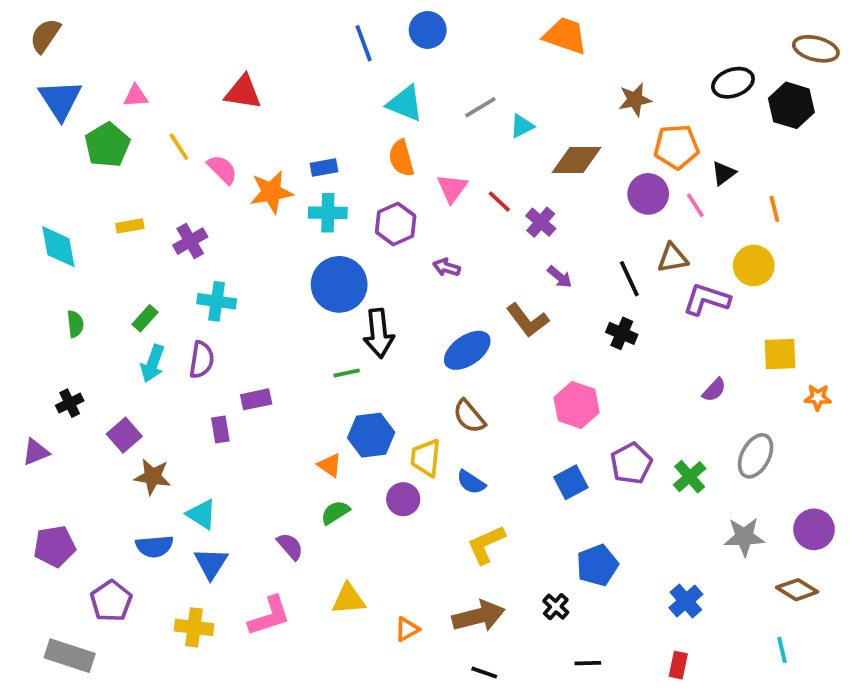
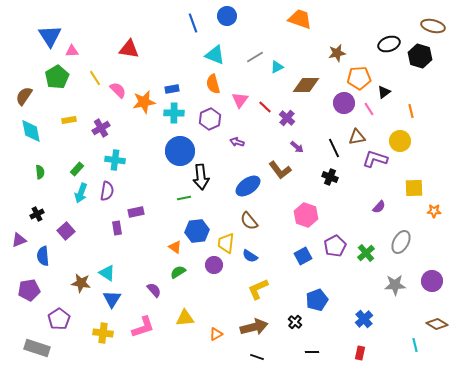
brown semicircle: (45, 36) -> (24, 96), moved
blue triangle: (60, 100) -> (50, 36), moved
brown star: (153, 477) -> (81, 283), moved
blue semicircle: (154, 546) -> (43, 256), moved, turned 90
brown diamond: (797, 590) -> (437, 324), moved

